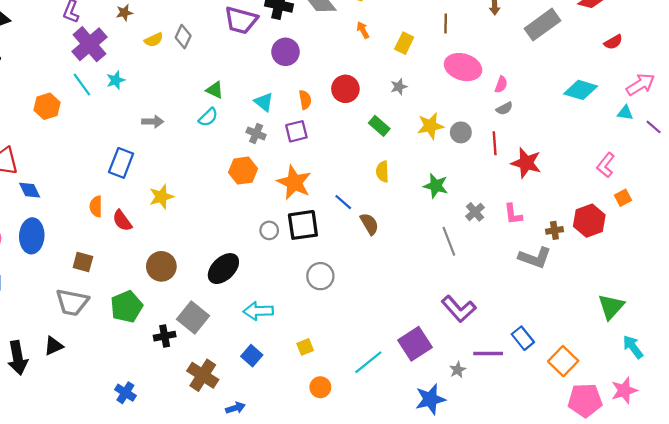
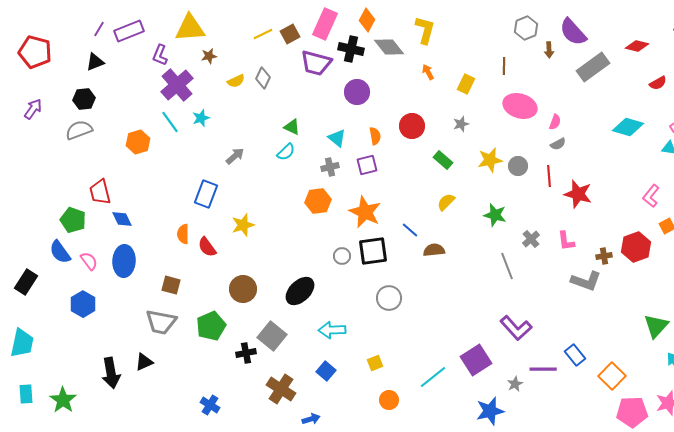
gray arrow: (153, 122) -> (235, 156), turned -42
gray cross: (256, 133) -> (330, 167), turned -36
yellow semicircle: (382, 172) -> (446, 202), turned 48
brown semicircle: (369, 224) -> (434, 250), turned -65

